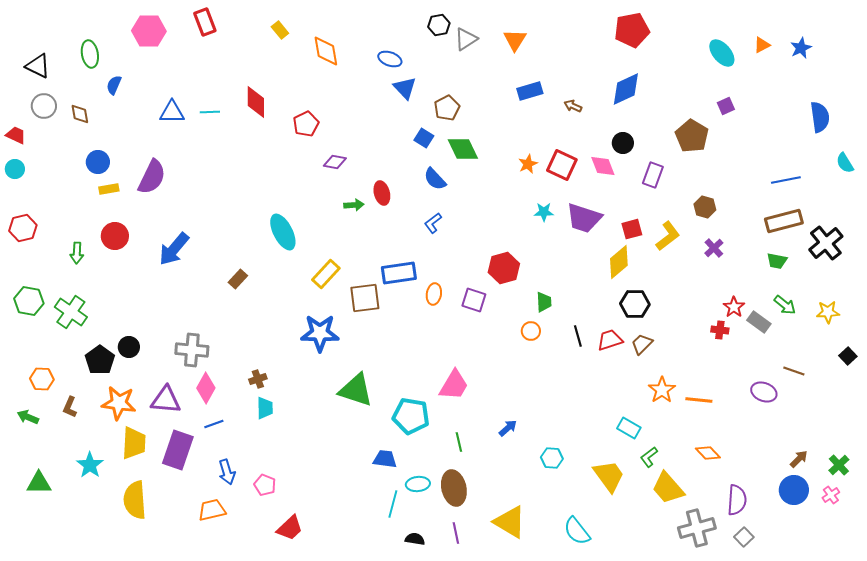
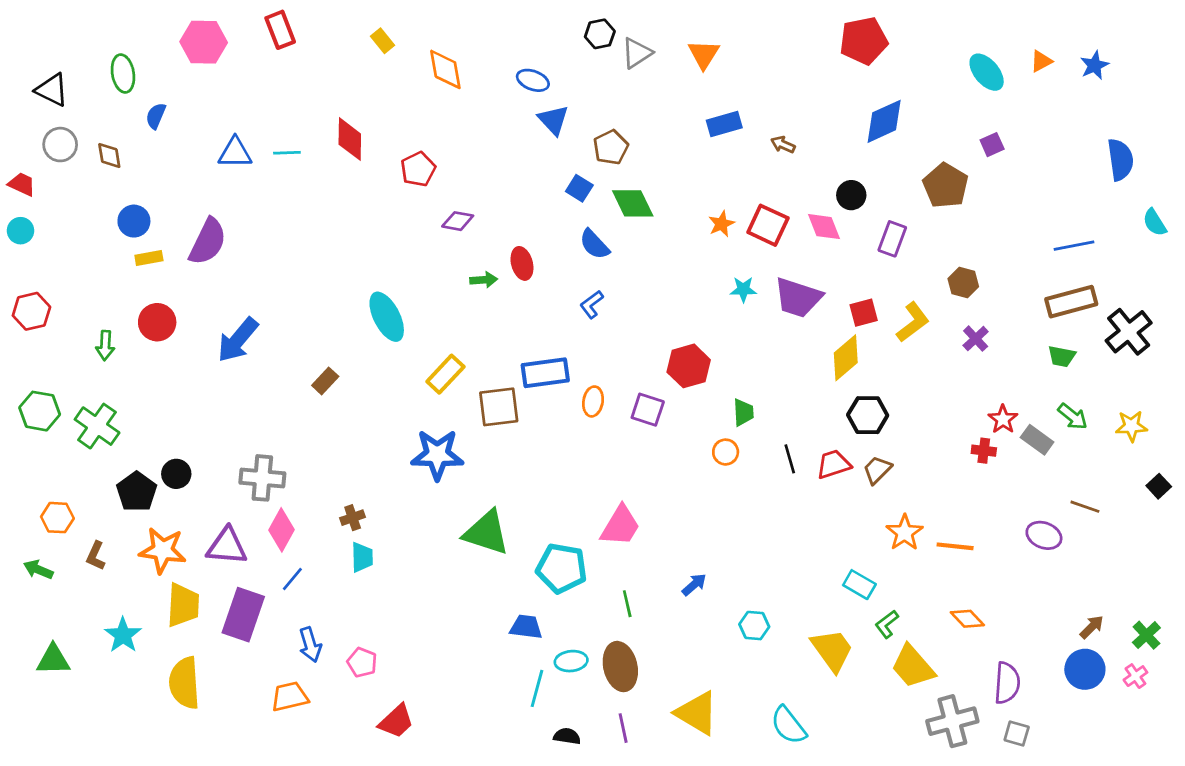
blue diamond: (626, 89) -> (884, 121), moved
blue line: (214, 424) -> (292, 579), turned -30
gray square: (744, 537) -> (1017, 733), turned -30

